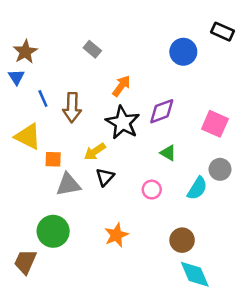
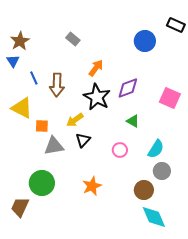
gray circle: (220, 169) -> (162, 171), moved

